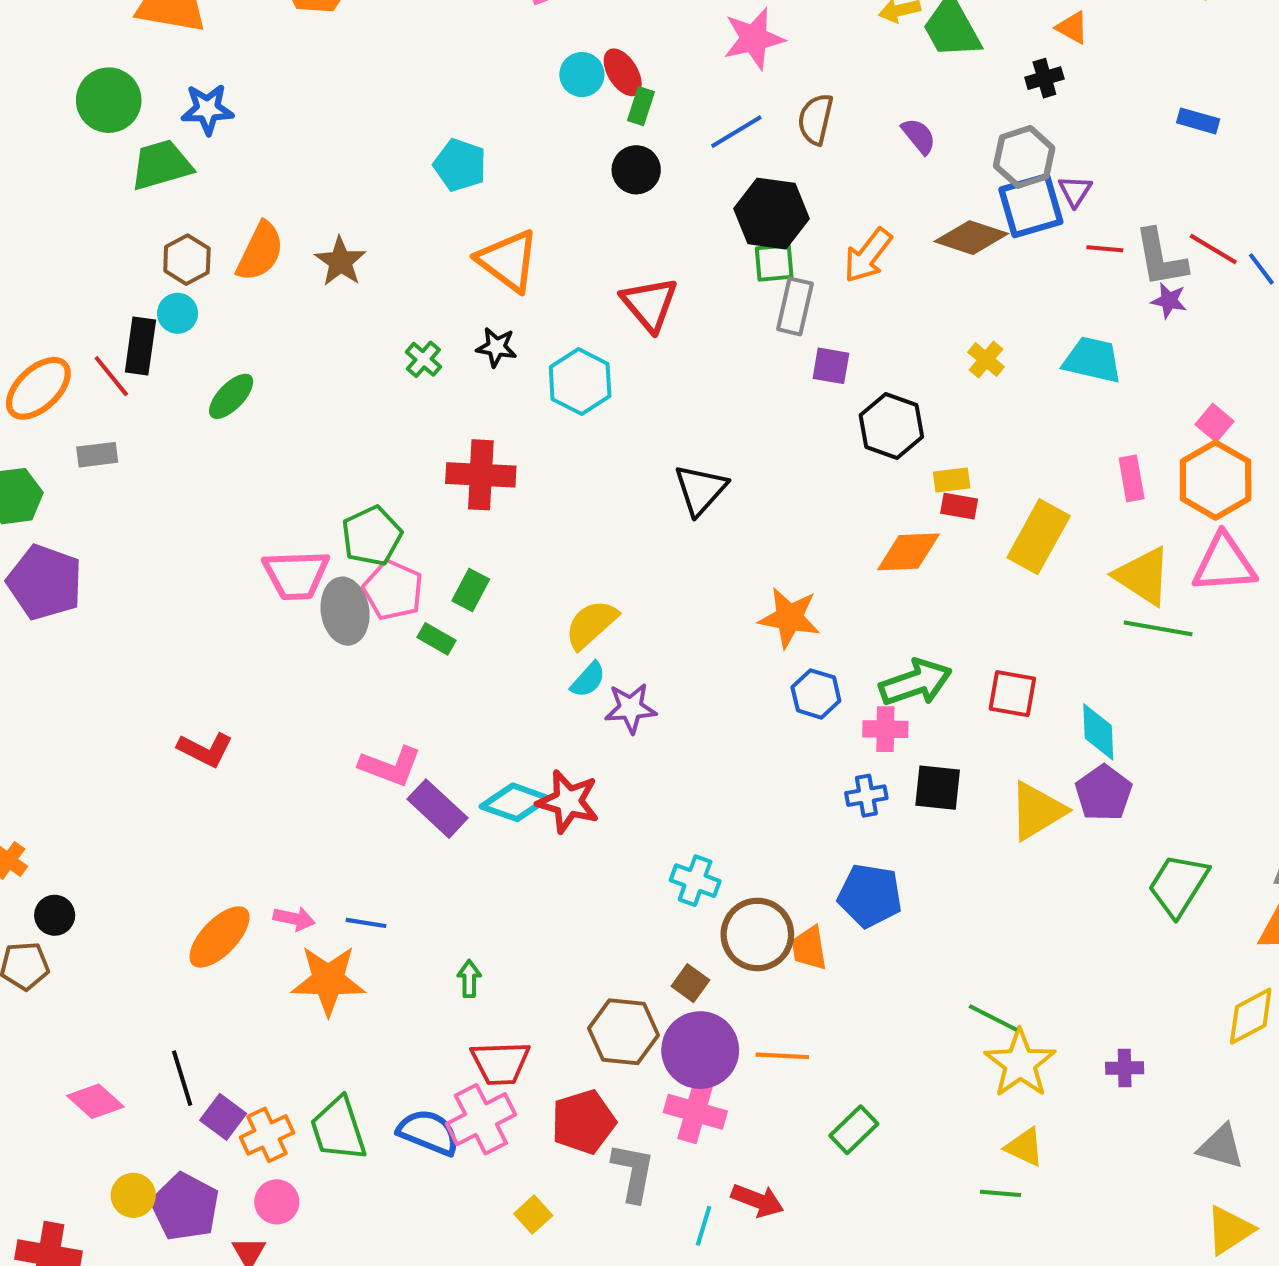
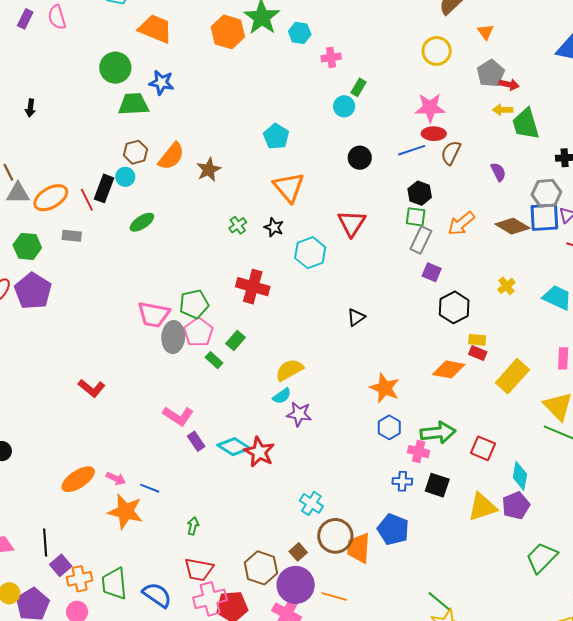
red ellipse: (623, 72) -> (434, 134), moved, turned -70
green rectangle: (641, 106) -> (358, 87), moved
black hexagon: (772, 214) -> (420, 193), size x0.7
black triangle: (701, 490) -> (356, 317), size x0.7
purple rectangle: (438, 809) -> (196, 441), size x0.7
orange trapezoid: (809, 948) -> (359, 548), size x1.4
pink cross: (481, 1119) -> (210, 599), moved

